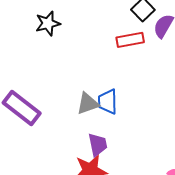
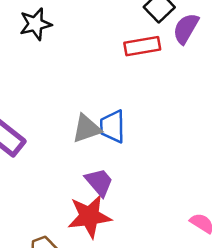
purple trapezoid: (98, 145) -> (99, 182), turned -30

